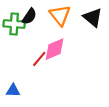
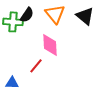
pink diamond: (54, 49) -> (50, 45), turned -70
red line: (39, 59) -> (36, 66), moved

